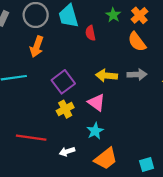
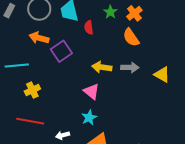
orange arrow: (37, 47) -> (39, 38), turned 84
purple square: (63, 82) -> (61, 51), moved
yellow cross: (65, 109) -> (32, 90), moved

